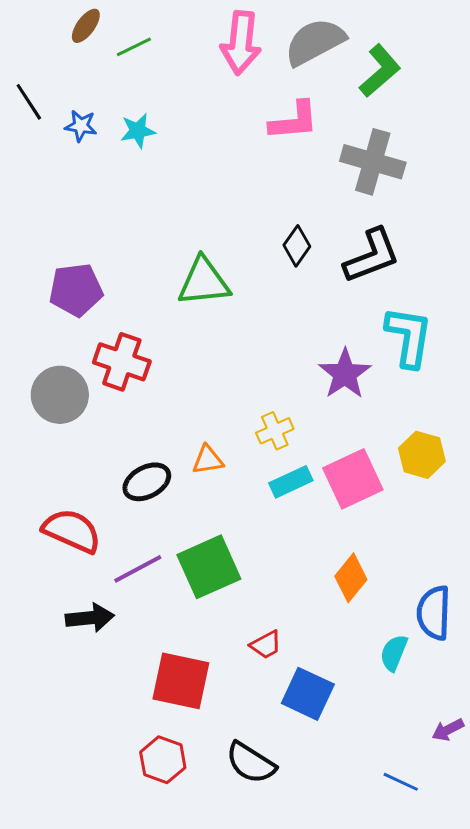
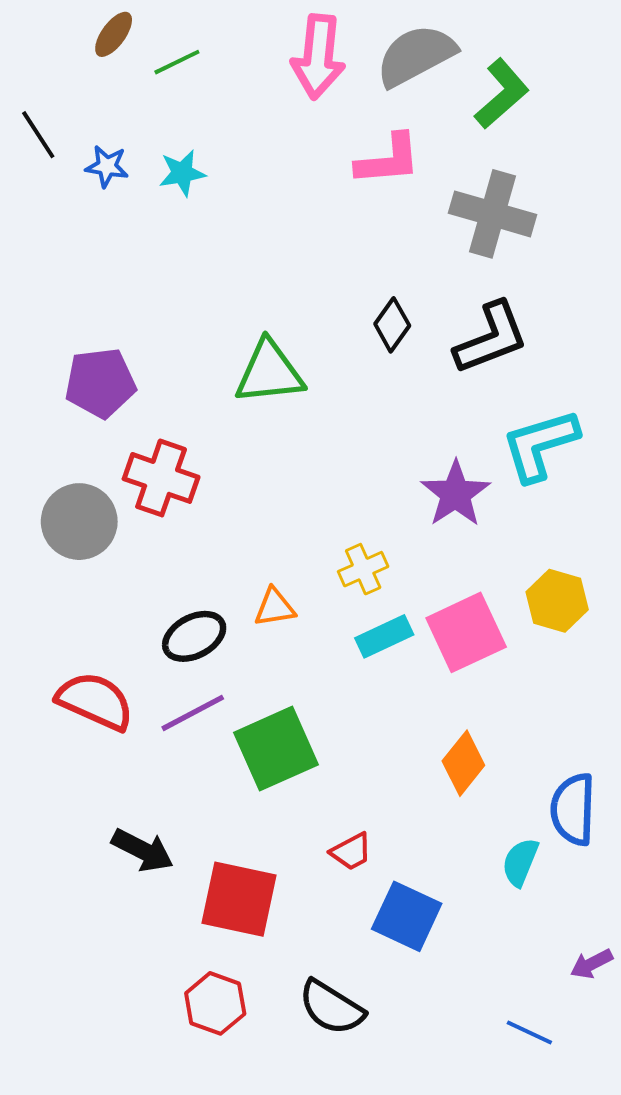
cyan L-shape: (409, 337) -> (540, 445), turned -116
purple line: (138, 569) -> (193, 713), moved
black arrow: (90, 618) -> (143, 850), moved, turned 33

